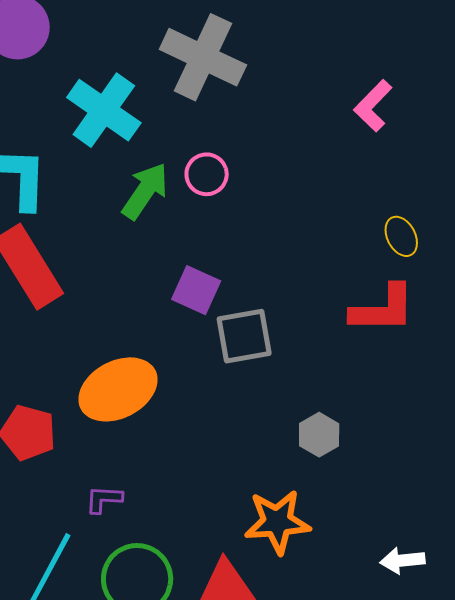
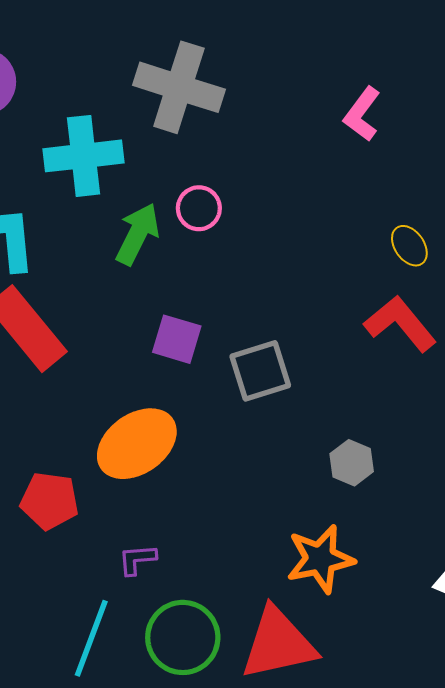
cyan cross: (104, 110) -> (83, 156), turned -34
purple square: (196, 290) -> (177, 339), moved
red L-shape: (383, 309) -> (400, 324), turned -122

